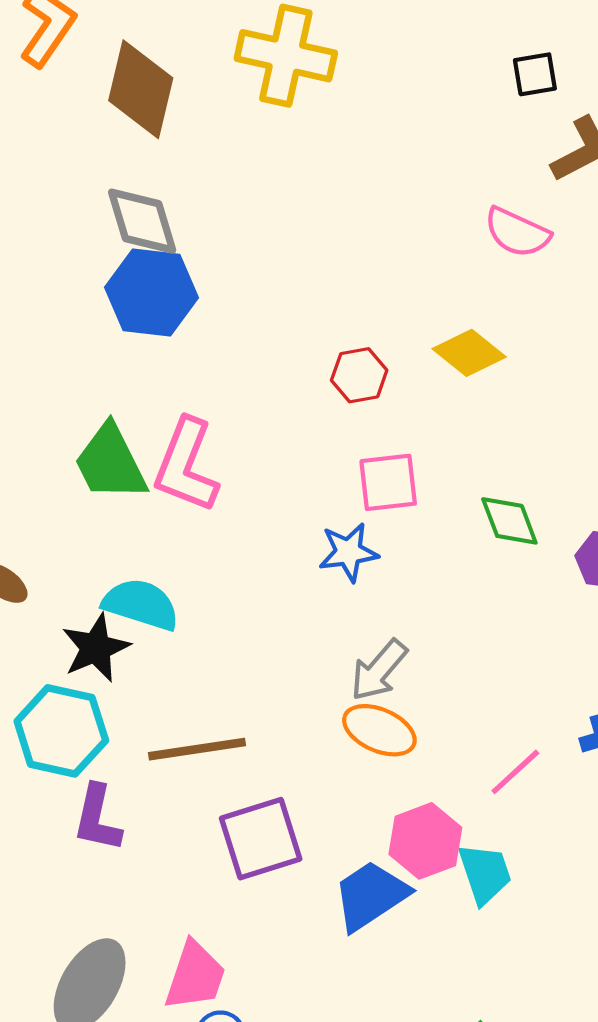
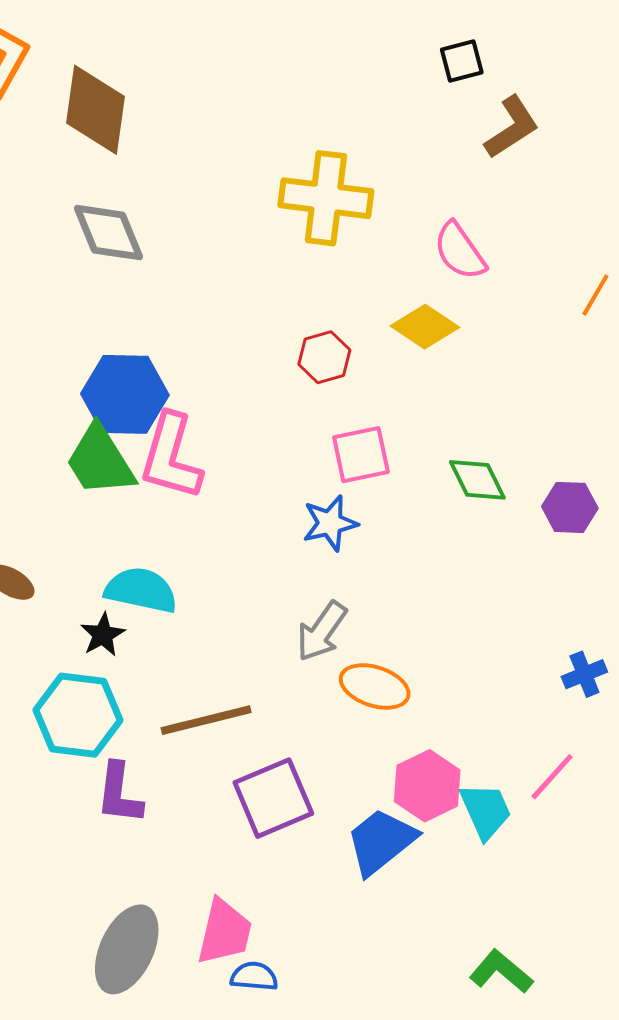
yellow cross: (286, 56) -> (326, 198), moved
pink semicircle: (517, 232) -> (460, 251), moved, turned 36
blue hexagon: (152, 293) -> (125, 394), moved
black star: (96, 648) -> (103, 635), size x0.7
gray arrow: (379, 670) -> (322, 631), moved
pink line: (515, 772) -> (552, 777), moved

